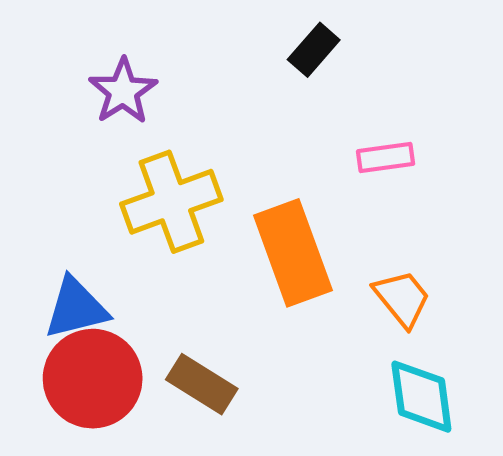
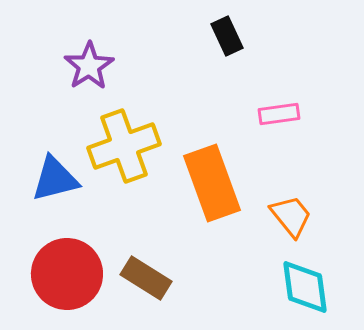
black rectangle: (314, 50) -> (227, 36), turned -66
blue triangle: (76, 308) -> (55, 179), moved

